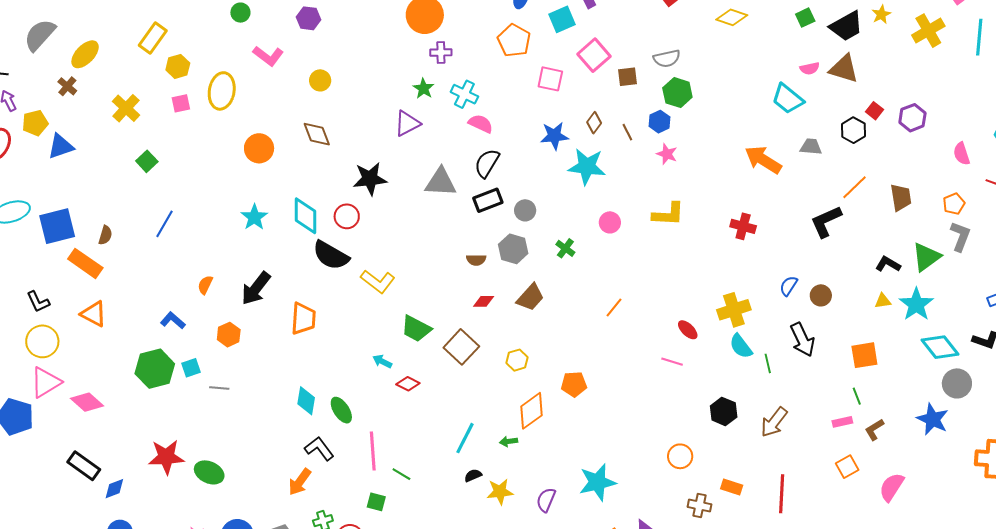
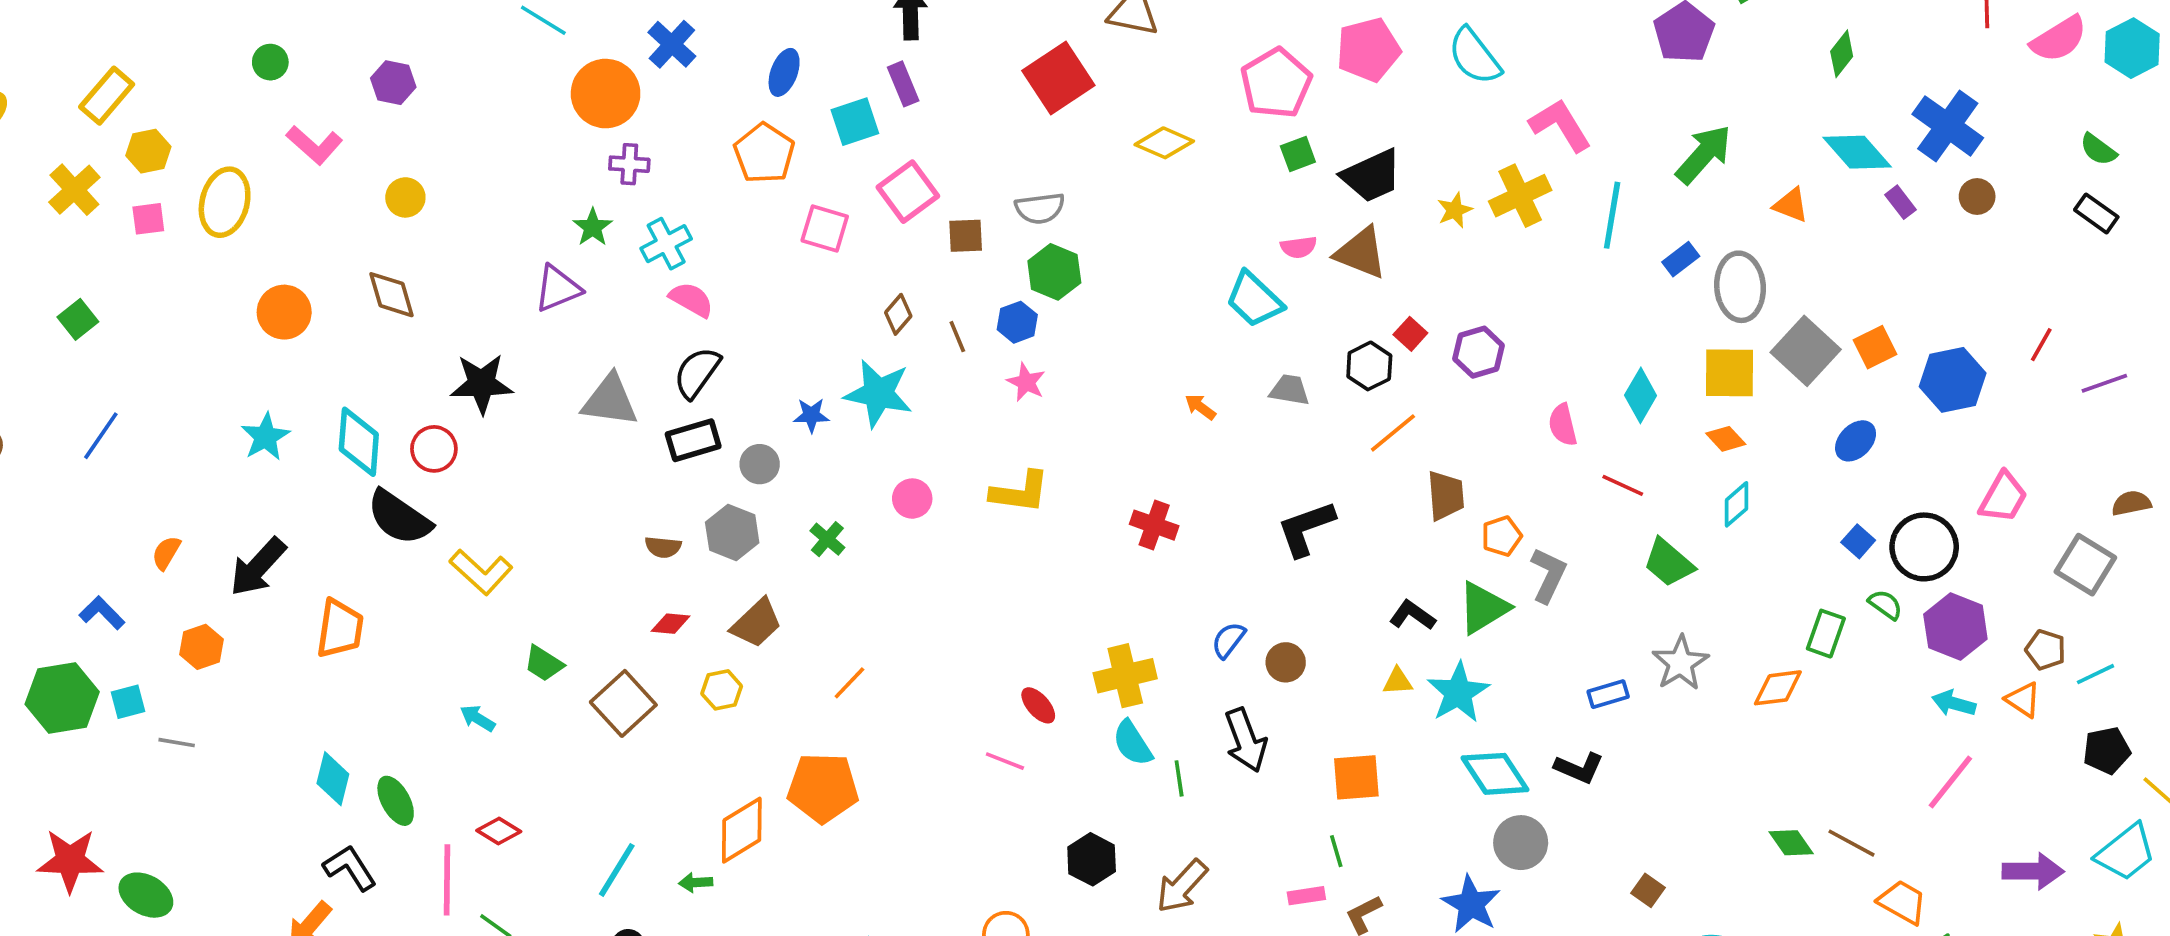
yellow star: (881, 14) -> (1455, 210), moved
cyan cross: (464, 94) -> (666, 244), turned 32
yellow cross: (126, 108) -> (74, 190), moved
blue star: (554, 136) -> (811, 415), moved, size x0.7
orange arrow: (763, 160) -> (1200, 407), size x0.5
orange line: (855, 187) -> (1393, 433), moved
orange pentagon: (954, 204) -> (1502, 536), moved
orange line: (614, 308) -> (849, 683), moved
green trapezoid: (416, 329) -> (544, 664), size x0.7
yellow hexagon: (517, 360) -> (722, 690), moved
red diamond: (408, 384) -> (499, 831), moved
orange pentagon: (574, 384) -> (823, 788), size x1.5

